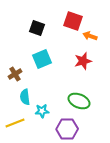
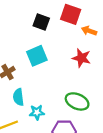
black square: (37, 28) -> (41, 22), moved
red star: (83, 61) -> (81, 58), turned 30

